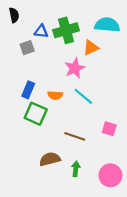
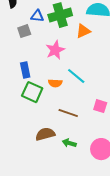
pink star: (75, 68) -> (55, 50), moved
blue rectangle: (28, 90) -> (25, 70), turned -35
orange semicircle: (55, 95) -> (55, 83), moved
green arrow: (76, 169) -> (69, 143), turned -80

